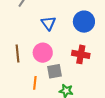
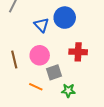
blue circle: (84, 22) -> (65, 18), moved
orange line: (35, 83) -> (36, 87), turned -64

